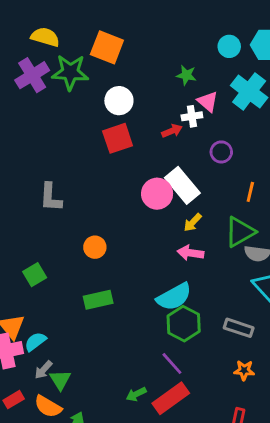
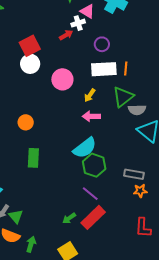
white circle: (119, 101) -> (30, 64), moved
white rectangle: (182, 185) -> (104, 69), moved, turned -45
green rectangle: (98, 300) -> (33, 158), turned -66
gray rectangle: (239, 328) -> (134, 174), moved

